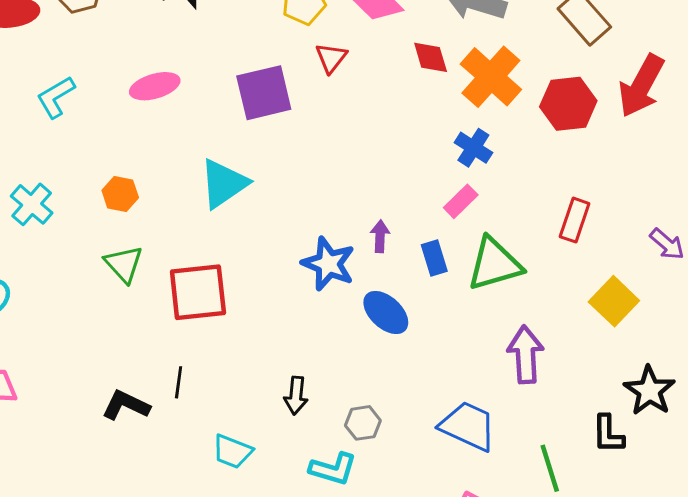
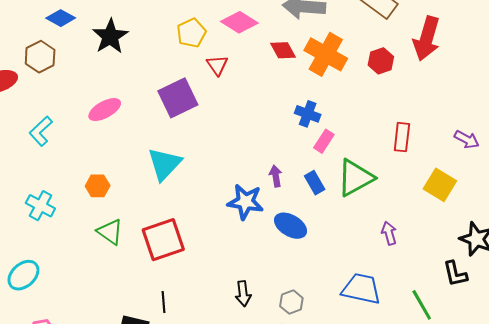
red hexagon: (568, 104) -> (381, 61), size x0.7
blue cross: (473, 148) -> (308, 114), moved
purple arrow: (525, 355) -> (389, 233), size x0.6

